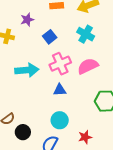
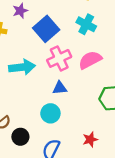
blue square: (50, 37) -> (46, 29), size x1.6
cyan circle: (60, 120) -> (50, 113), moved

